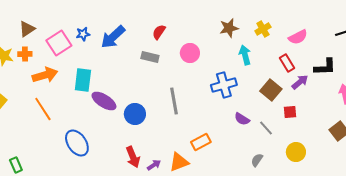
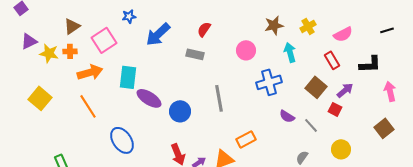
blue star: (83, 34) -> (129, 16), moved
pink circle: (190, 53) -> (246, 50), moved
purple arrow: (300, 82) -> (345, 90), moved
red square: (290, 112) -> (335, 109), turned 32

